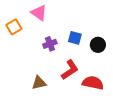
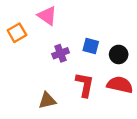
red L-shape: (70, 70) -> (85, 85), turned -45
red semicircle: (93, 83) -> (120, 85), moved

